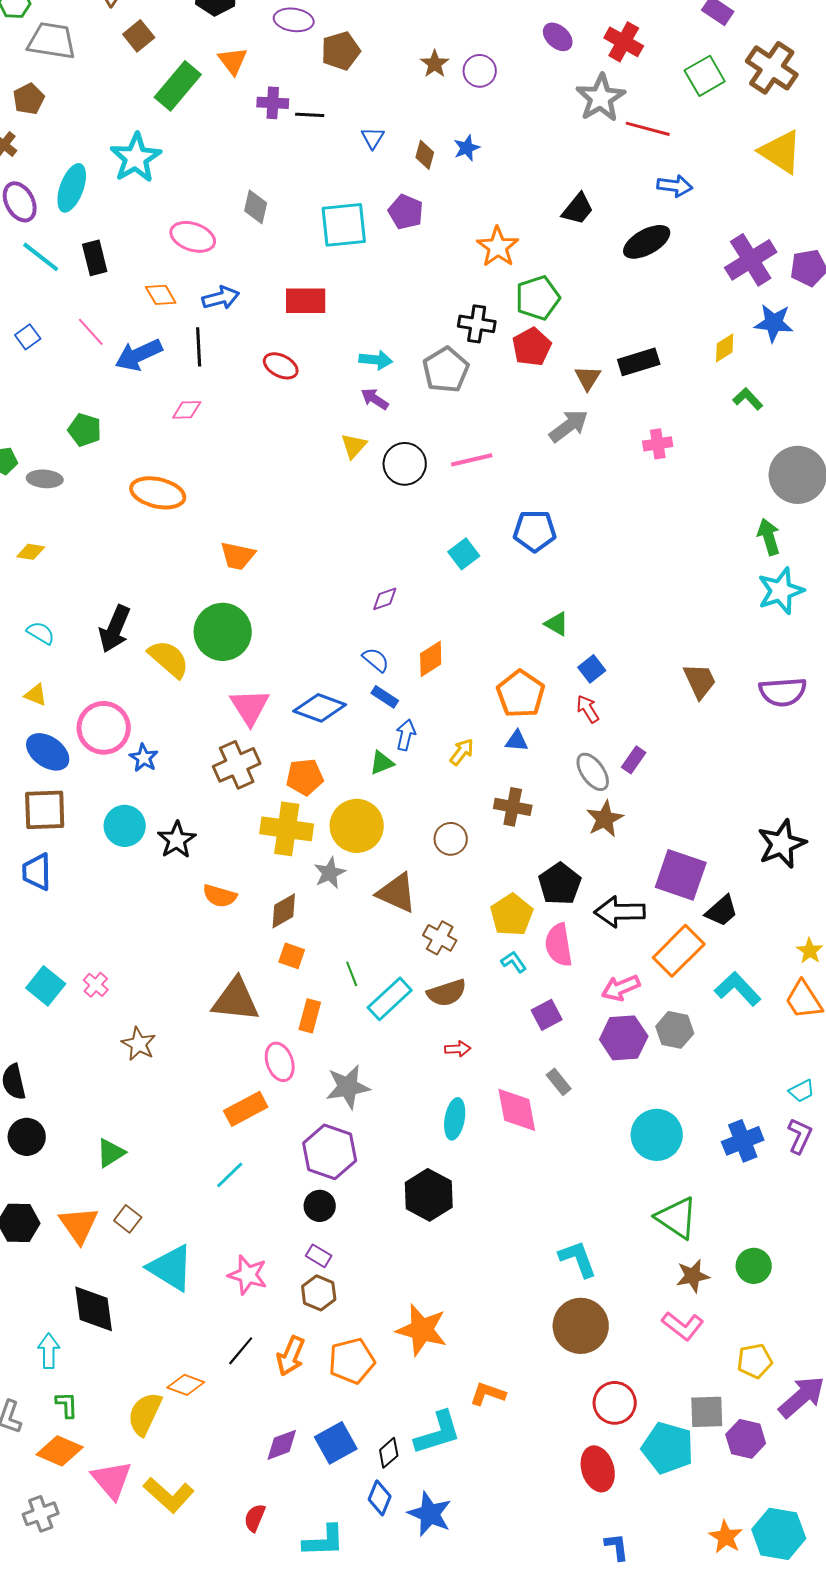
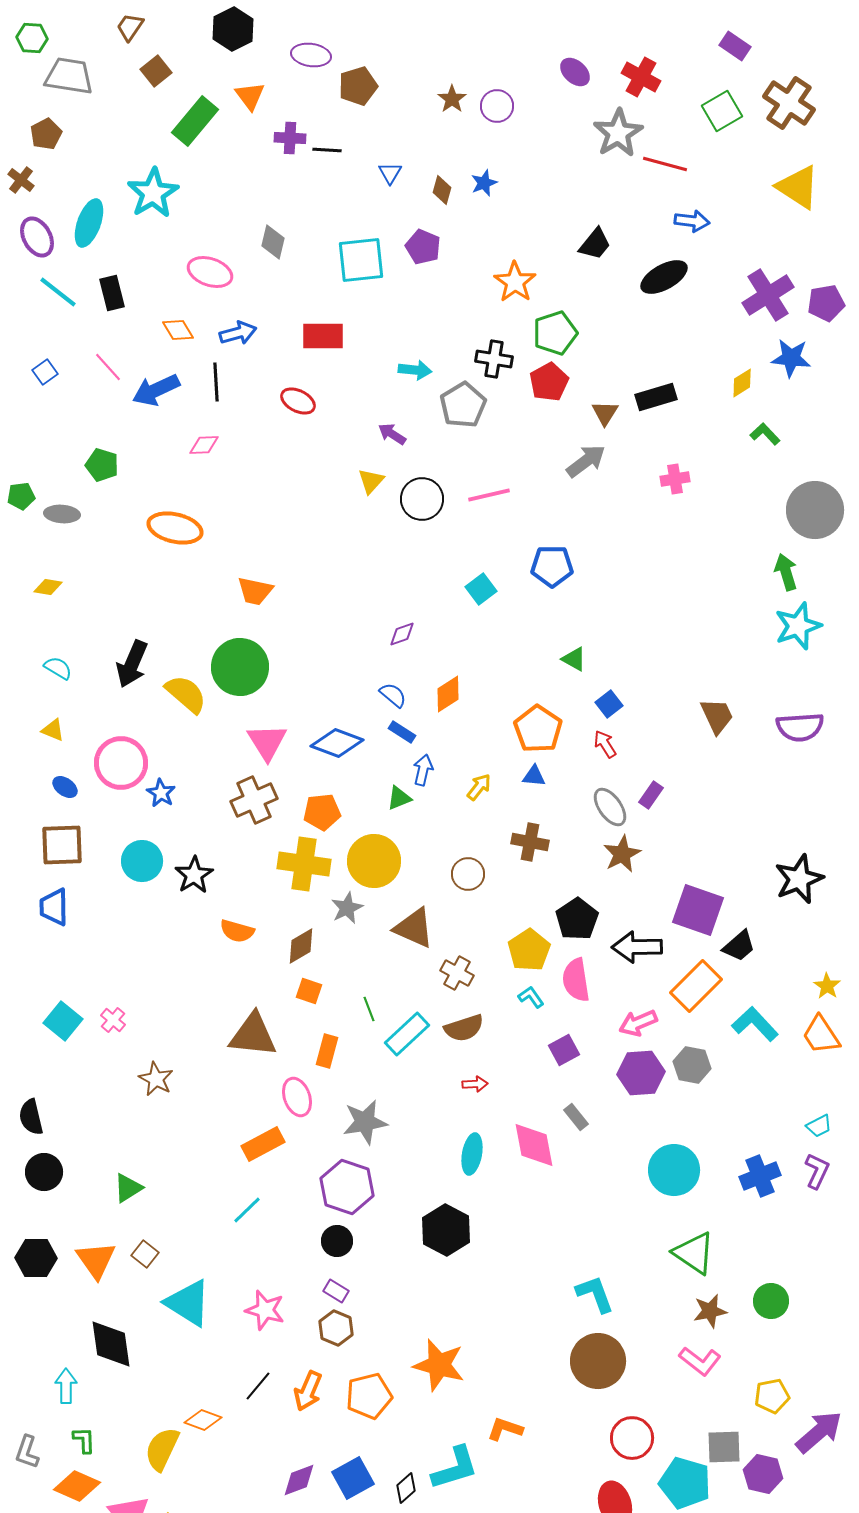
cyan arrow: (376, 360) -> (415, 370), moved
blue ellipse: (48, 752) -> (65, 787), size x0.6

